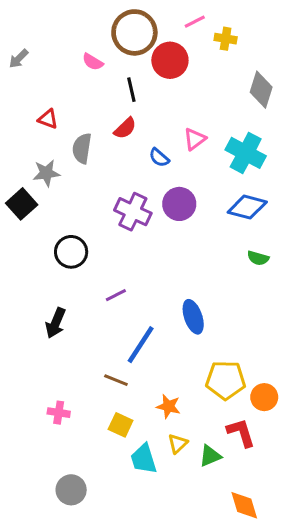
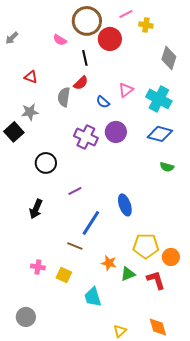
gray semicircle: (82, 148) -> (64, 97), moved
yellow square: (121, 425) -> (64, 275), moved
yellow triangle: (178, 443) -> (120, 331), moved
green triangle: (210, 456) -> (128, 274), moved
gray circle: (71, 490) -> (26, 317), moved

